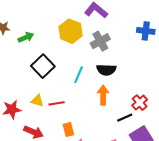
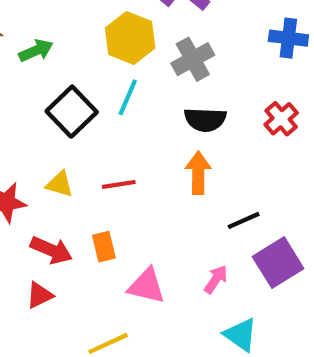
cyan line: (79, 75) -> (128, 97), moved
red line: (57, 103) -> (119, 184), moved
red cross: (140, 103) -> (281, 119), moved
orange rectangle: (68, 130) -> (104, 247), moved

